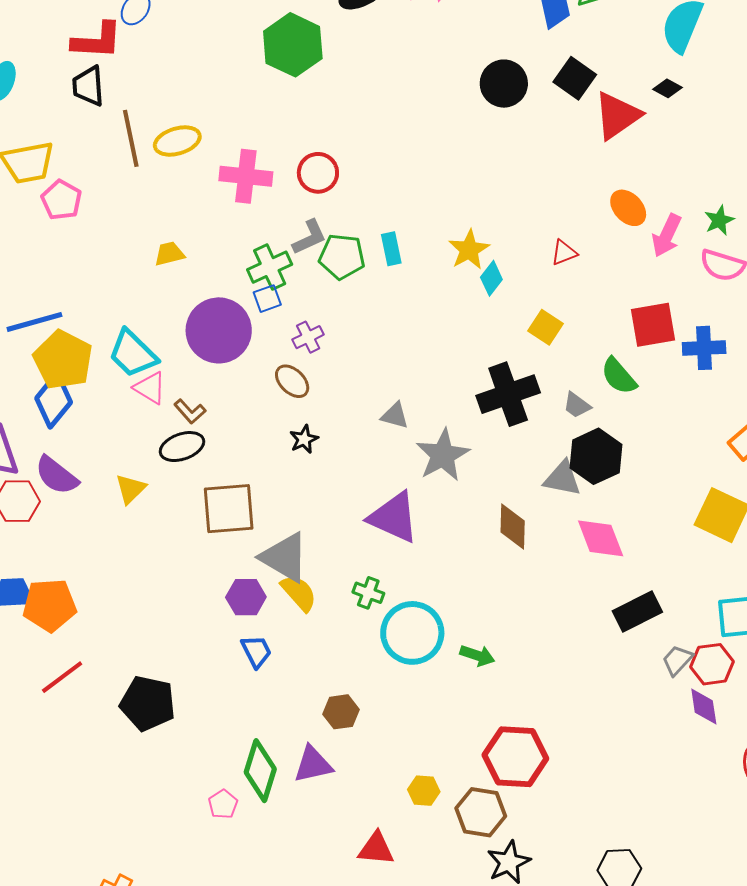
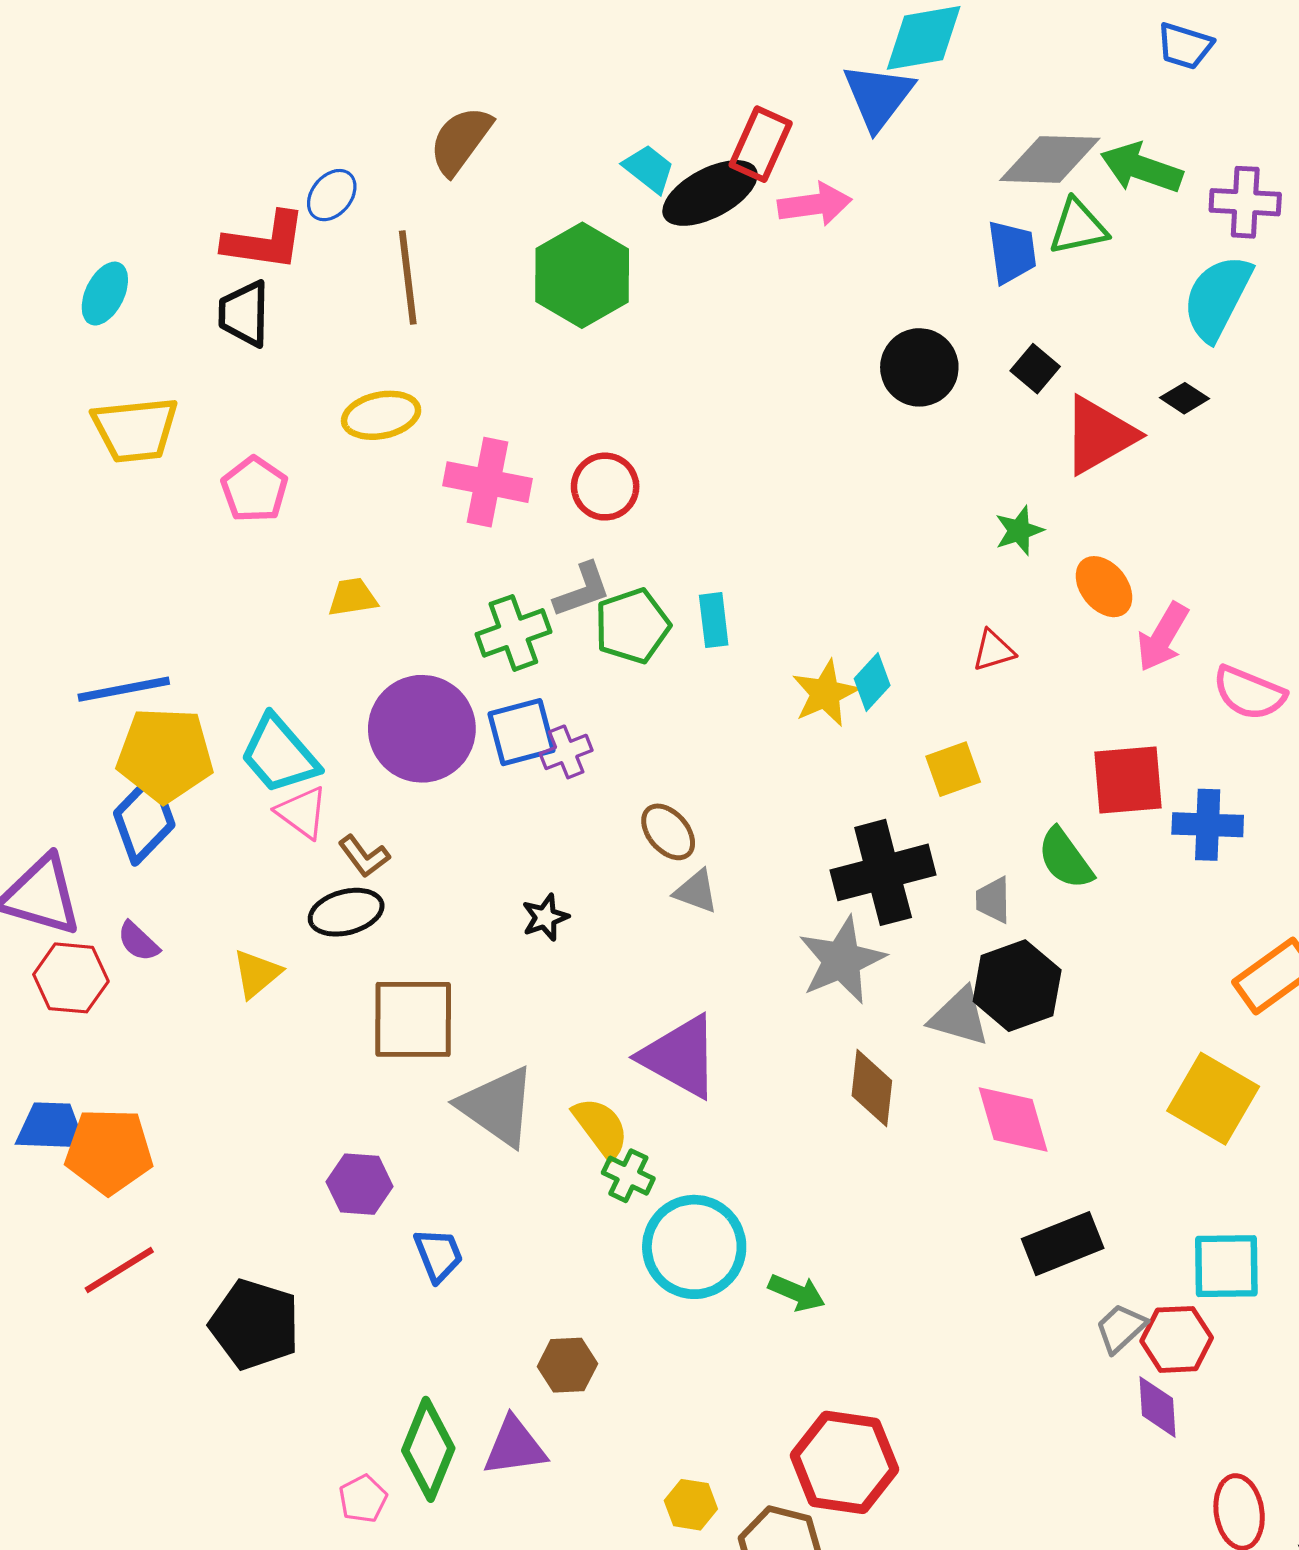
black square: (575, 78) -> (1035, 369), size x0.7
brown line: (131, 138) -> (408, 277), moved
pink pentagon: (61, 200) -> (255, 489), moved
green star: (719, 220) -> (1019, 531), moved
yellow star: (469, 250) -> (825, 693), moved
green pentagon: (342, 257) -> (632, 626), turned -30
blue square: (267, 299) -> (521, 732), moved, size x1.5
yellow square: (546, 327) -> (953, 769), turned 32
yellow pentagon: (63, 360) -> (165, 755), turned -30
brown ellipse: (292, 381) -> (668, 832), moved
gray trapezoid: (577, 405) -> (993, 900), turned 48
gray star: (443, 455) -> (842, 960), moved
purple semicircle: (56, 475) -> (138, 942), size x0.6
yellow semicircle: (299, 593) -> (601, 1128), moved
purple hexagon: (246, 597) -> (360, 1184), moved

